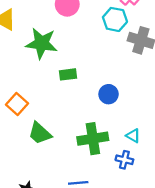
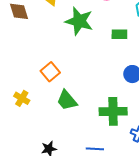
green rectangle: (68, 74) -> (119, 34), moved

